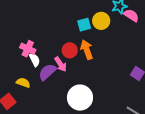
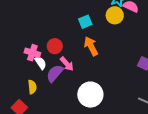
yellow circle: (101, 21) -> (115, 15), moved
red circle: (70, 50) -> (55, 46), moved
yellow semicircle: (23, 83) -> (32, 87), turned 72

